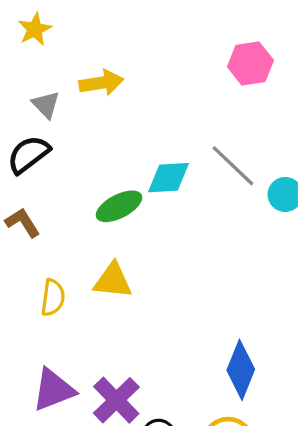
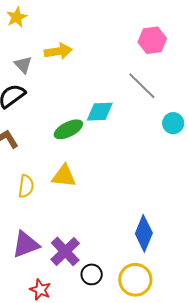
gray line: (233, 166) -> (142, 86), moved

